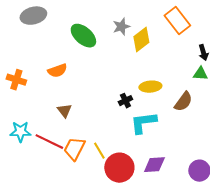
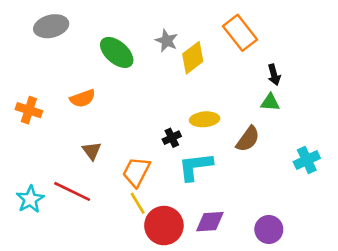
gray star: (121, 27) -> (167, 41), turned -30
cyan star: (20, 132) -> (30, 199), moved, turned -30
orange trapezoid: (74, 149) -> (136, 172), moved

